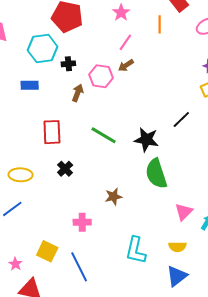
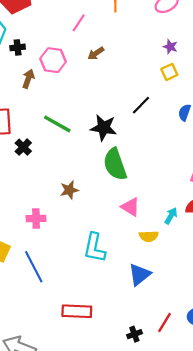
brown arrow: (126, 65) -> (96, 53), moved
black cross: (65, 169) -> (23, 147), moved
pink triangle: (184, 212) -> (131, 207), moved, turned -42
yellow semicircle: (177, 247) -> (149, 236), moved

